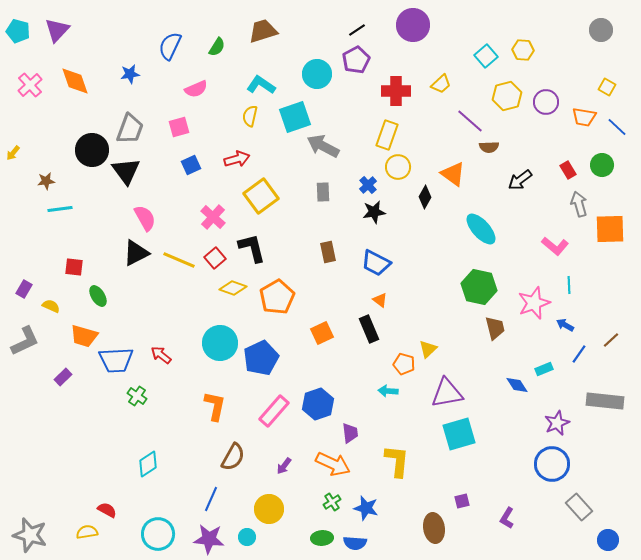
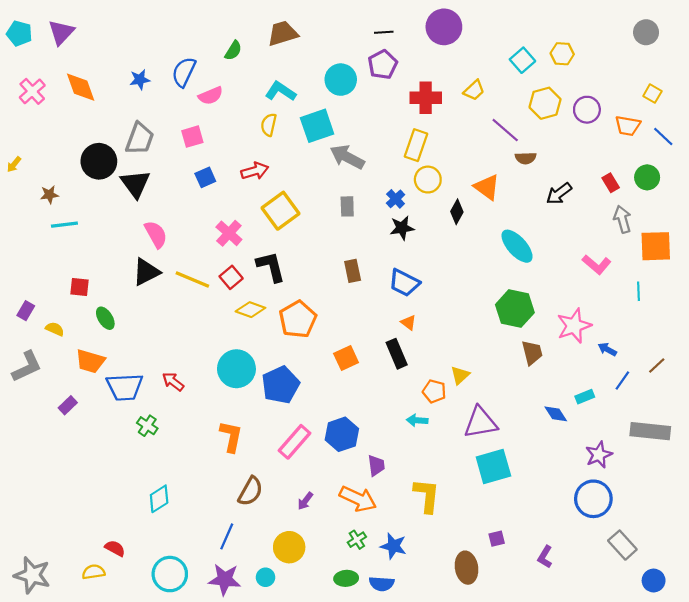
black line: (357, 30) -> (384, 32), turned 30
blue semicircle: (170, 46) -> (184, 72), moved
cyan line: (569, 285) -> (639, 291), moved

